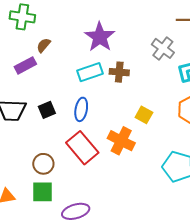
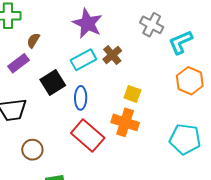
brown cross: (119, 72) -> (112, 55), turned -36
black square: (47, 110) -> (53, 82), moved, size x1.4
yellow square: (144, 115) -> (132, 94), moved
brown circle: (43, 164) -> (32, 150), moved

